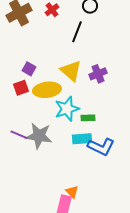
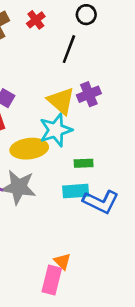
purple cross: (98, 74) -> (89, 94), moved
yellow ellipse: (47, 90) -> (29, 149), moved
cyan star: (67, 109) -> (56, 130), moved

